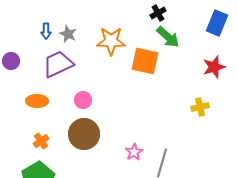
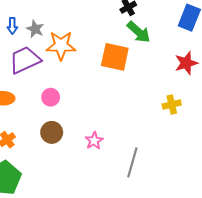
orange star: (111, 41) -> (61, 45), moved
brown circle: (84, 134) -> (52, 132), size x0.7
pink star: (134, 152) -> (94, 141), moved

